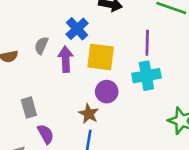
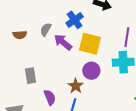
purple arrow: (66, 59) -> (63, 42), turned -54
purple semicircle: (46, 134) -> (50, 97), moved

